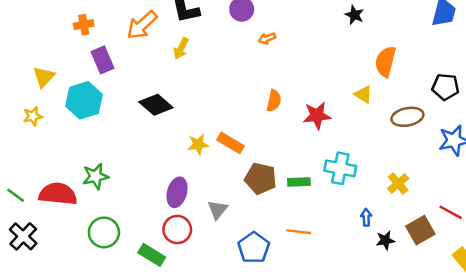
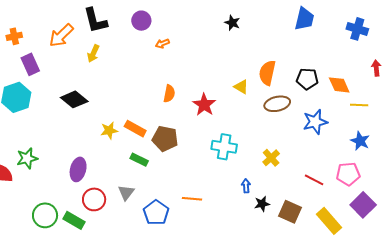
orange semicircle: (385, 62) -> (267, 73), moved
red star: (317, 116) -> (204, 105), turned -30
brown pentagon: (261, 178) -> (165, 139), moved
green rectangle: (299, 182) -> (139, 160), moved, turned 30
purple ellipse: (177, 192) -> (78, 169), moved
gray triangle: (217, 210) -> (126, 193), moved
brown square: (420, 230) -> (290, 212), moved, turned -35
green circle: (104, 232) -> (45, 215), moved

